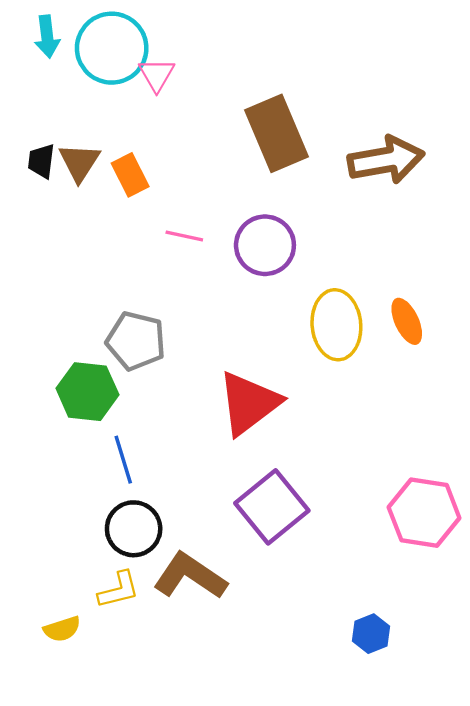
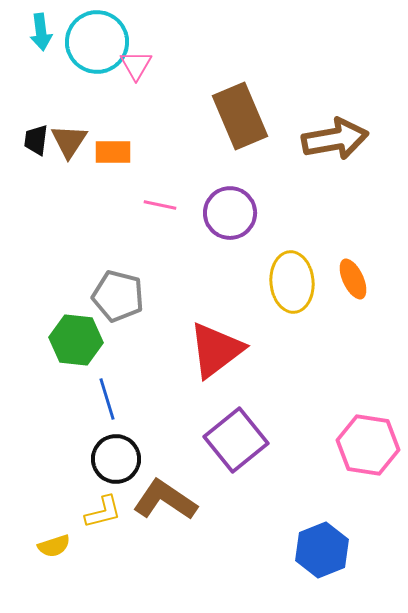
orange rectangle: (130, 175) -> (113, 152), turned -63
blue hexagon: (371, 634) -> (322, 550), size x1.6

